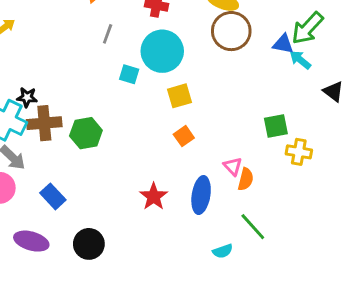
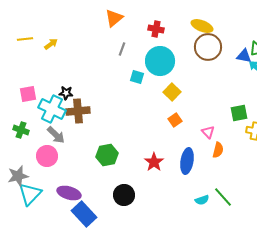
yellow square: (179, 96) -> (172, 92), turned -30
green hexagon: (86, 133) -> (107, 155), moved
pink triangle: (233, 166) -> (208, 132), moved
blue rectangle: (53, 196) -> (84, 214), moved, size x1.4
green line: (253, 227) -> (223, 197), moved
black circle: (89, 244) -> (124, 195), moved

